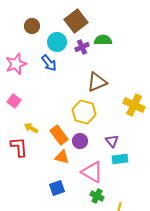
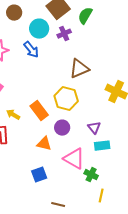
green semicircle: (103, 40) -> (85, 16), moved, turned -60
orange rectangle: (59, 135) -> (39, 111), moved
green cross: (97, 196) -> (91, 175), moved

